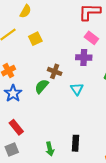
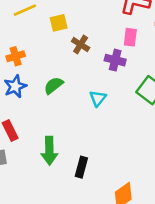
pink rectangle: (91, 38) -> (130, 37), turned 48
brown cross: (55, 71) -> (81, 44), moved
green arrow: (50, 149) -> (49, 151), moved, size x1.5

